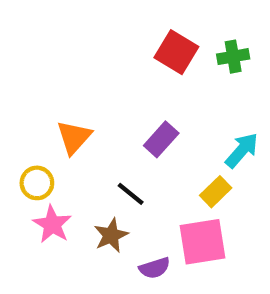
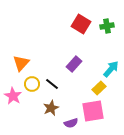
orange triangle: (74, 137) -> (21, 63), moved
yellow circle: (37, 183) -> (32, 84), moved
black line: (131, 194) -> (52, 84), moved
pink star: (52, 224) -> (13, 96), moved

